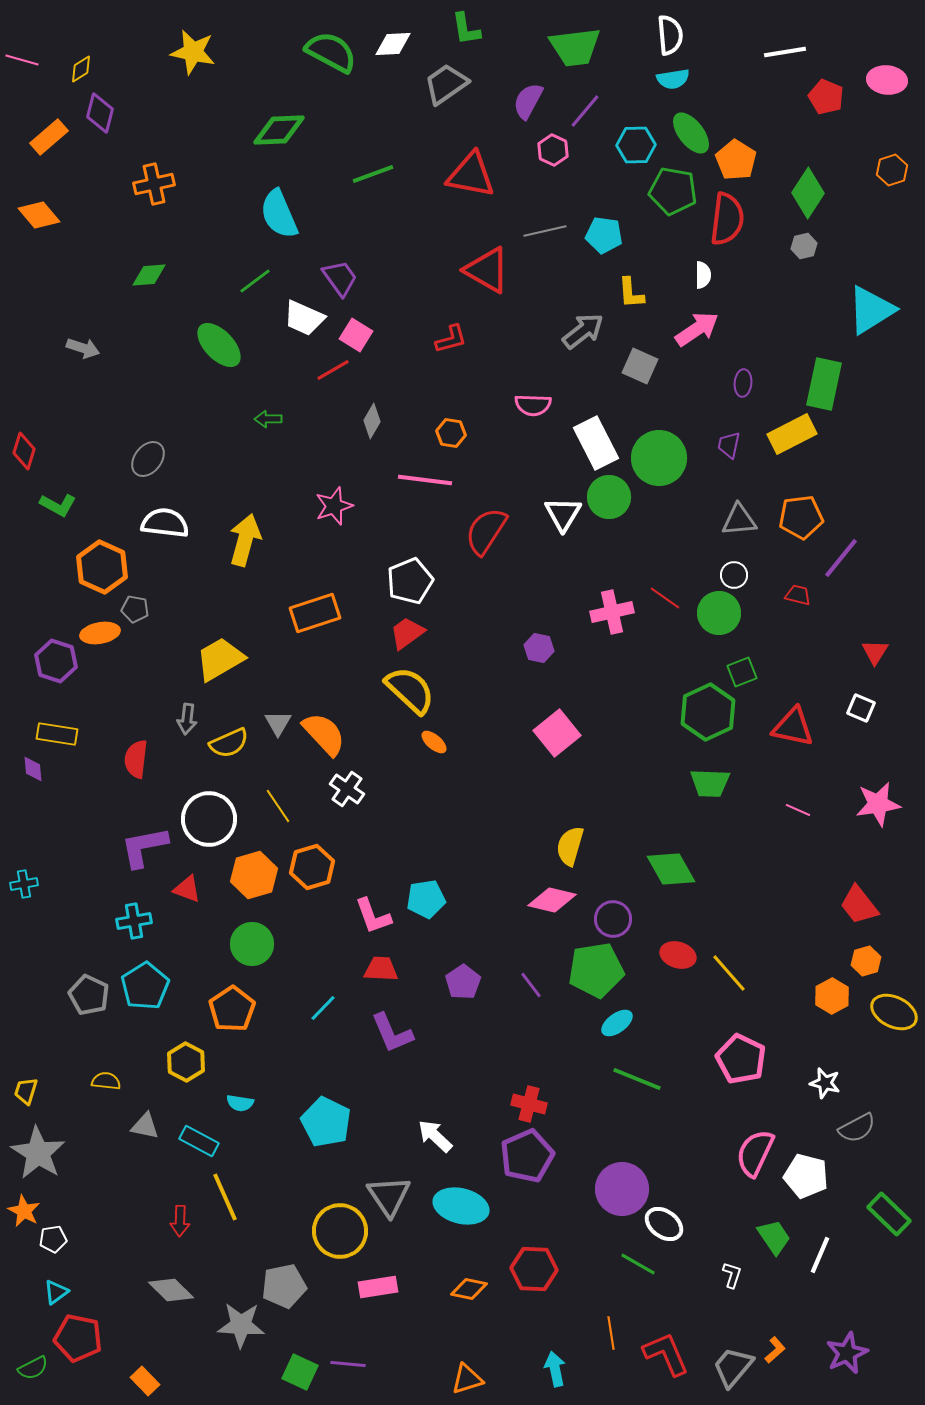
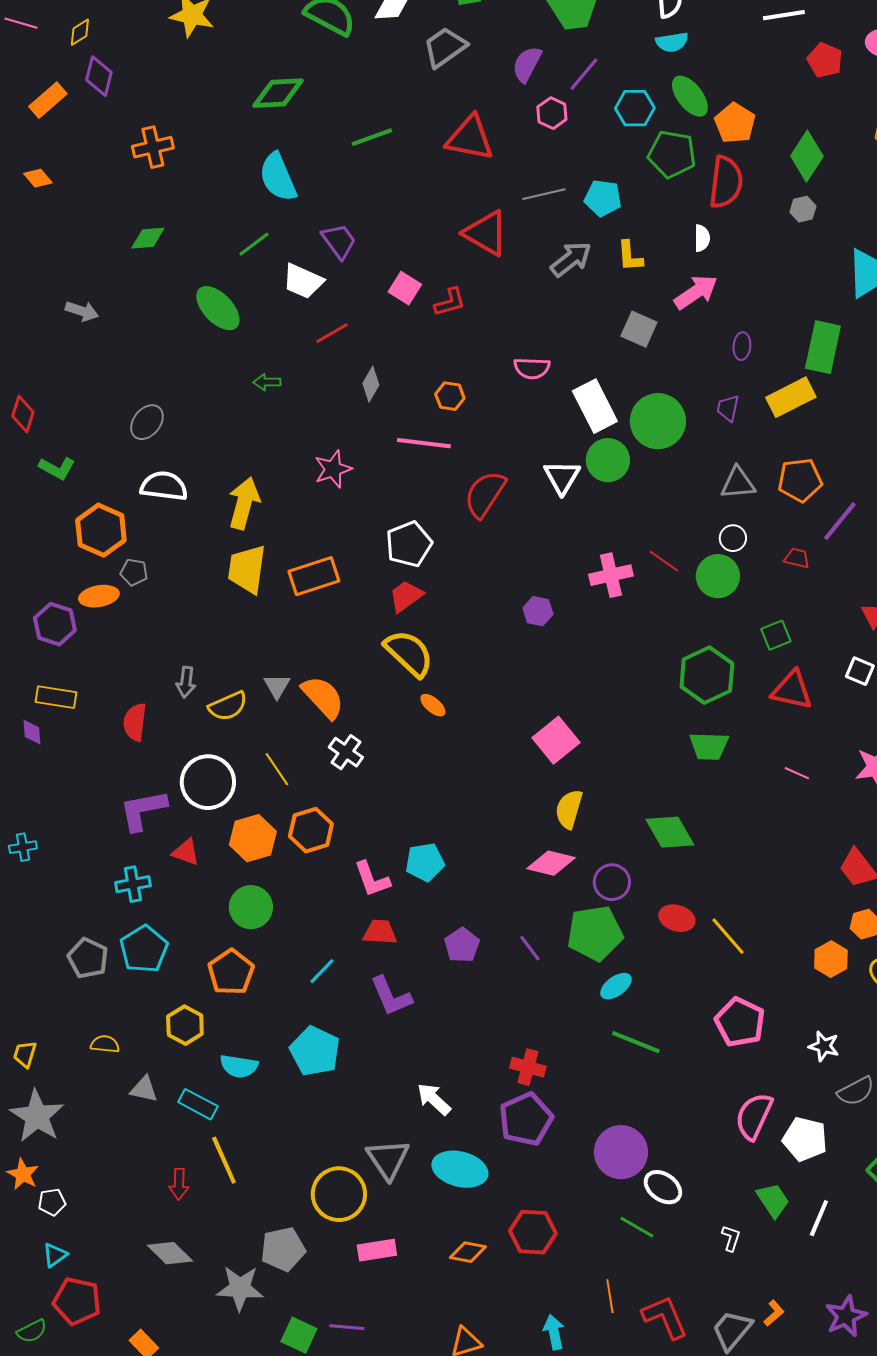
orange diamond: (39, 215) -> (38, 178), size x0.7
gray arrow: (583, 331) -> (571, 259), moved
pink square: (356, 335) -> (405, 288), moved
yellow trapezoid: (220, 659) -> (247, 569), moved, turned -52
green square: (742, 672) -> (776, 635), moved
pink square: (557, 733) -> (556, 740), moved
cyan semicircle: (240, 1103) -> (239, 1066), size x1.4
cyan pentagon: (326, 1122) -> (315, 1051), moved

